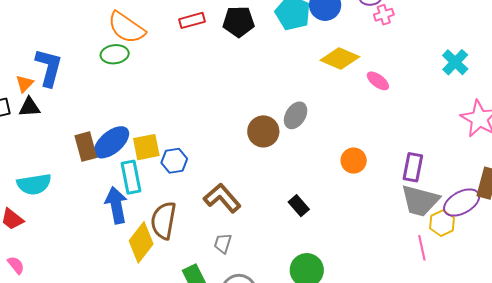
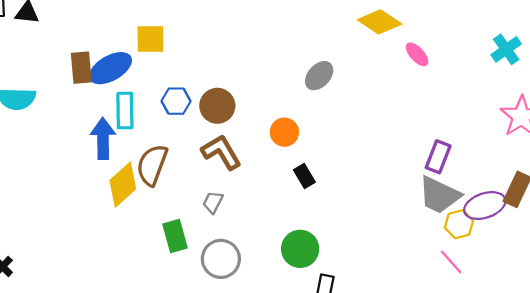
brown circle: (263, 131) -> (217, 106), moved
yellow square: (146, 147) -> (150, 39), moved
orange circle: (354, 161) -> (284, 132), moved
pink line: (422, 248) -> (451, 262), moved, turned -40

